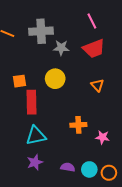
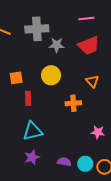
pink line: (92, 21) -> (86, 19), turned -70
red rectangle: (32, 102) -> (28, 98), size x0.6
orange cross: (78, 125) -> (73, 103), moved

